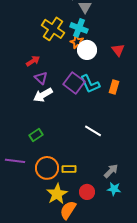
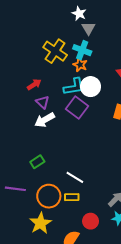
white circle: (87, 50) -> (91, 87), moved
cyan L-shape: (90, 84) -> (74, 87), moved, turned -75
white line: (93, 131) -> (75, 177), moved
yellow star: (57, 194) -> (40, 223), moved

